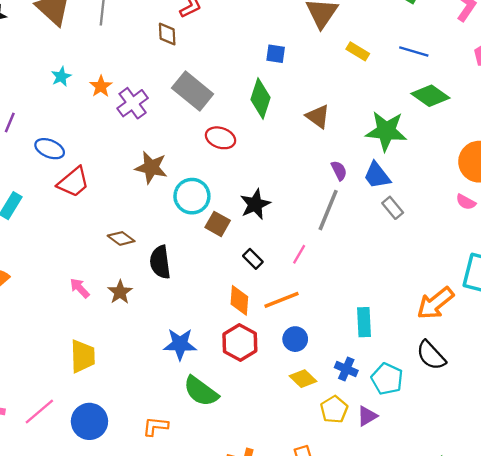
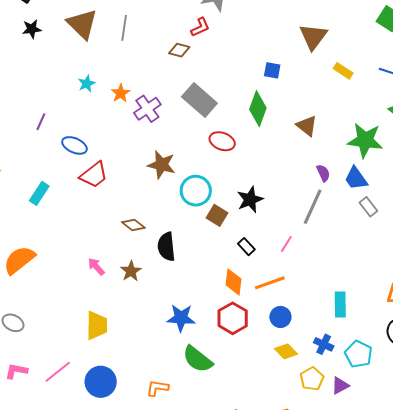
brown diamond: (167, 34) -> (179, 50), turned -75

